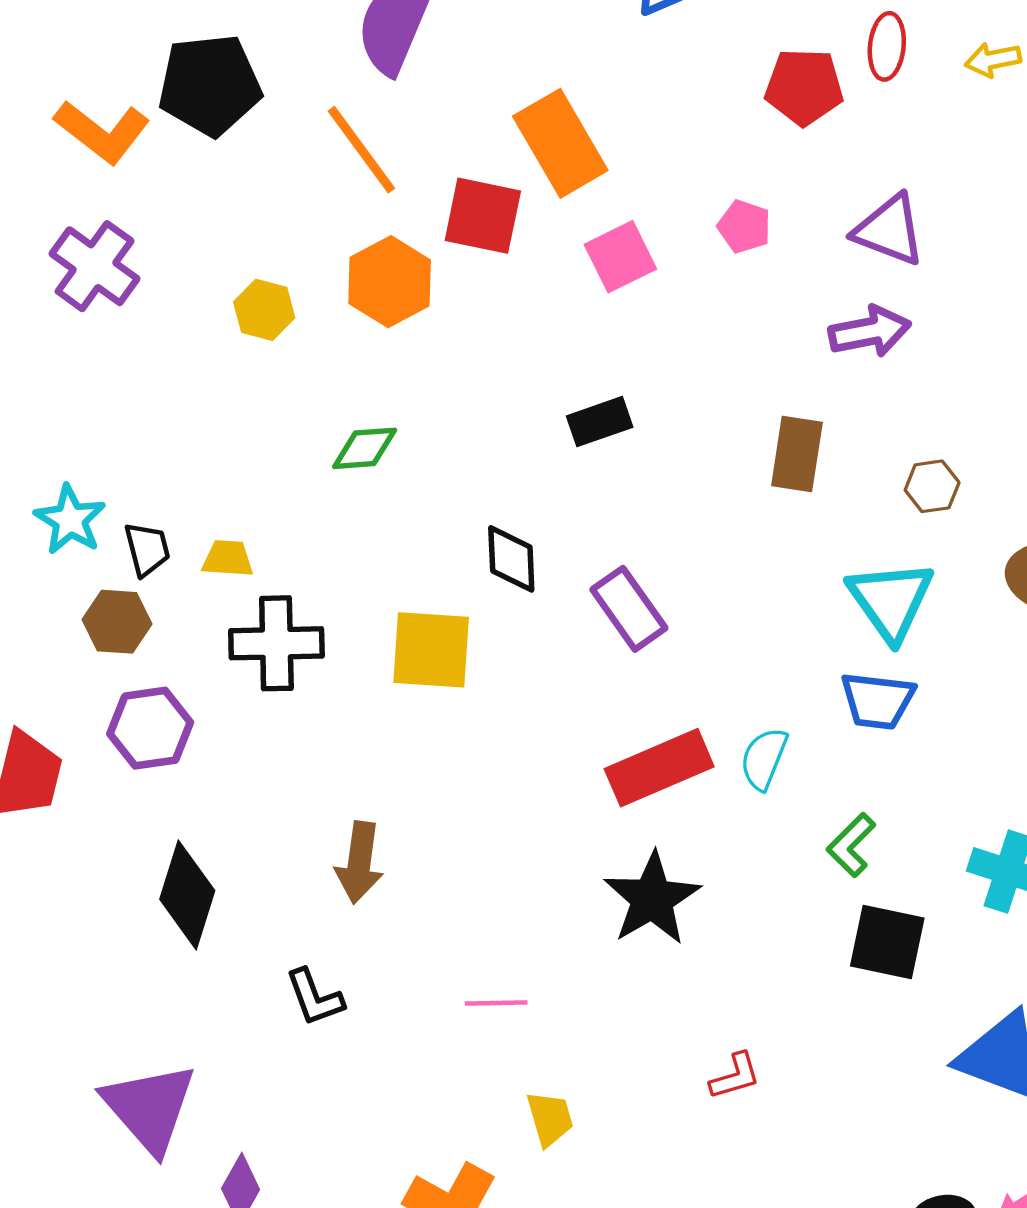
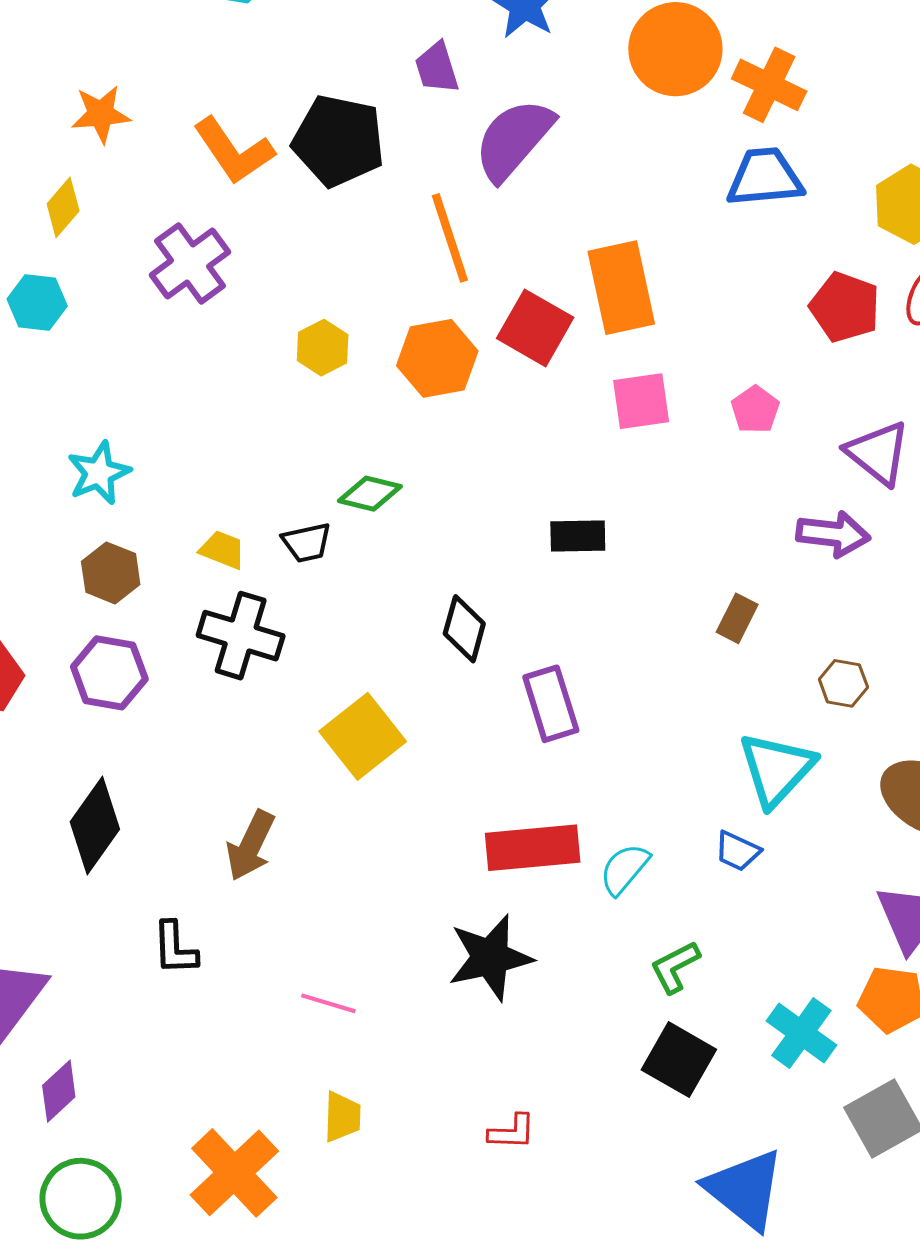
brown rectangle: (797, 454) -> (737, 618), size x0.7
black trapezoid: (147, 549) -> (307, 543), moved, turned 74
yellow square: (431, 650) -> (363, 736), moved, turned 30
blue trapezoid: (878, 701) -> (737, 851), size x0.7

